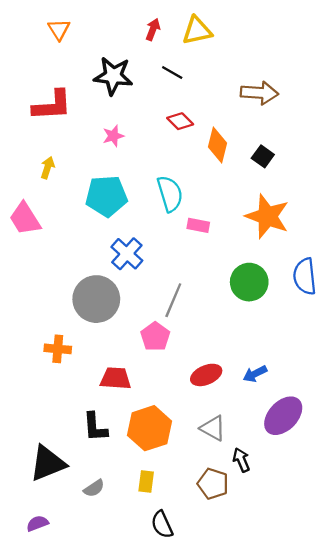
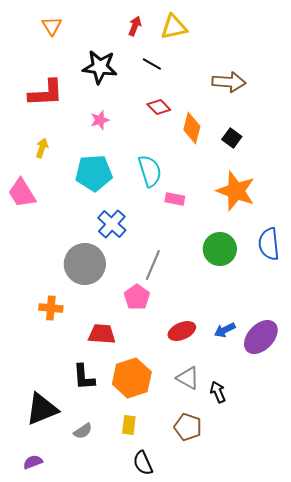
purple ellipse: (283, 416) -> (261, 337), moved
black arrow: (241, 460) -> (218, 392), moved

